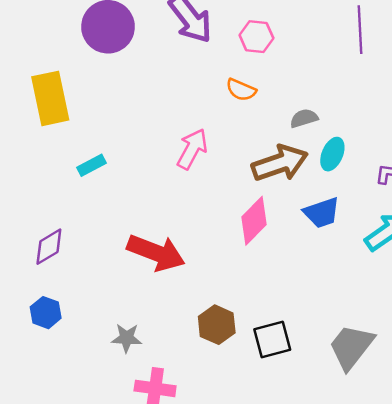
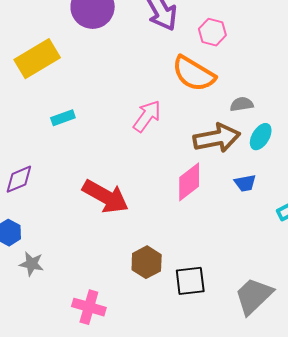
orange semicircle: (241, 90) -> (194, 74), size x1.8
yellow rectangle: (50, 98) -> (37, 59), turned 63
blue trapezoid: (322, 213) -> (245, 183), size x0.7
gray star: (127, 338) -> (32, 264), moved

